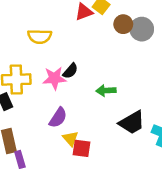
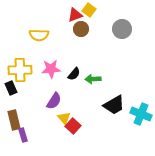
brown circle: (123, 24) -> (81, 29), moved
black semicircle: (70, 71) -> (74, 74), moved
red square: (81, 148) -> (73, 126), turned 35

